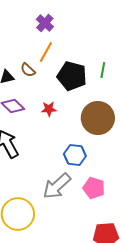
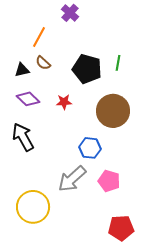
purple cross: (45, 23) -> (70, 13), moved
orange line: (46, 52) -> (39, 37), moved

